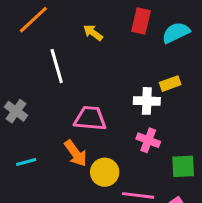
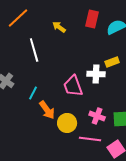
pink trapezoid: (90, 118) -> (73, 86), moved, turned -115
pink cross: (148, 140) -> (97, 116), moved
cyan line: (26, 162) -> (33, 93), moved, turned -48

